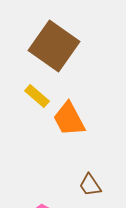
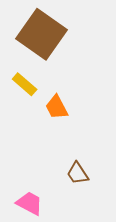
orange trapezoid: (69, 119) -> (57, 107), size x0.7

